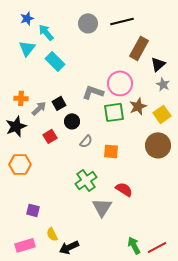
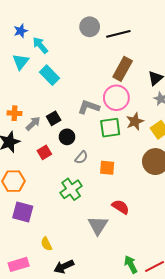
gray circle: (88, 23) -> (90, 27), moved
brown rectangle: (139, 48) -> (123, 69), moved
green cross: (86, 180) -> (71, 189), moved
purple square: (33, 210) -> (23, 212), moved, size x1.5
yellow semicircle: (52, 234) -> (46, 244), moved

